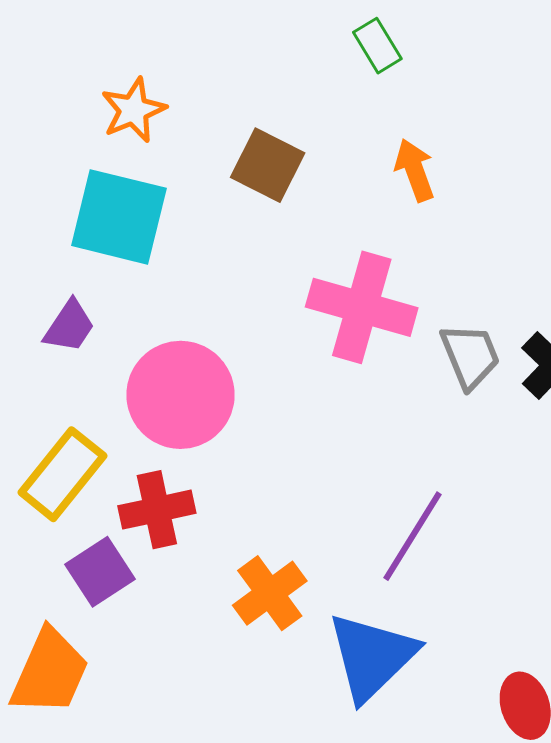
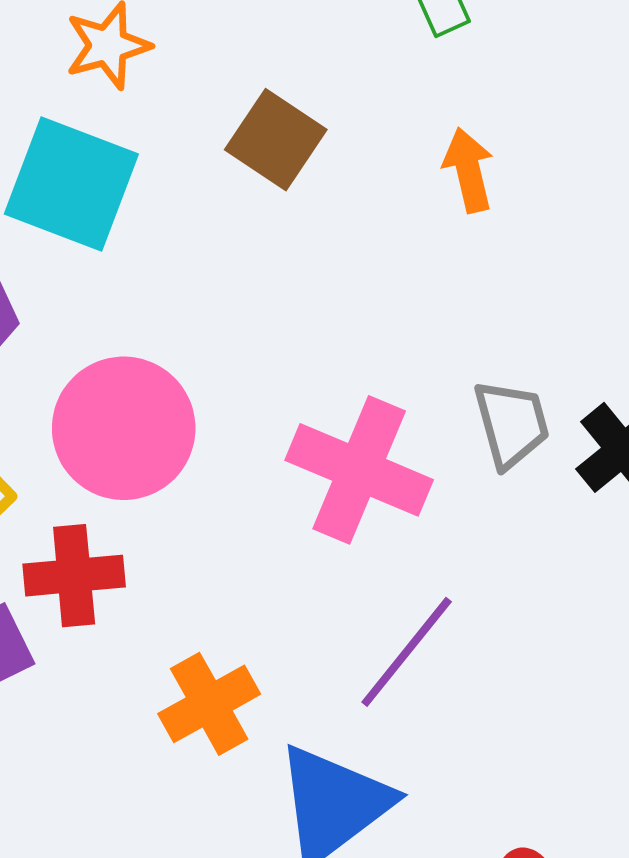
pink cross: (362, 307) -> (359, 470), moved

